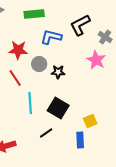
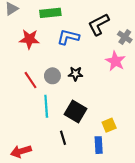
red star: (18, 50) -> (29, 39), moved
gray circle: (39, 64) -> (52, 76), moved
black line: (46, 133) -> (63, 138), turned -72

